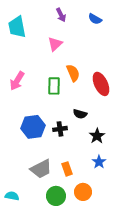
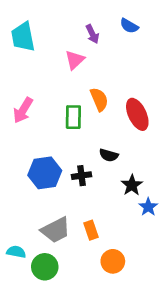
purple arrow: (61, 15) -> (92, 34), moved
blue star: (99, 162) -> (148, 207), moved
cyan semicircle: (12, 196) -> (16, 252), moved
green circle: (56, 196) -> (45, 267), moved

